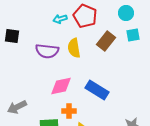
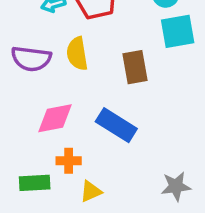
cyan square: (133, 35) -> (178, 31), size x1.5
brown rectangle: (106, 41) -> (135, 67), moved, turned -48

